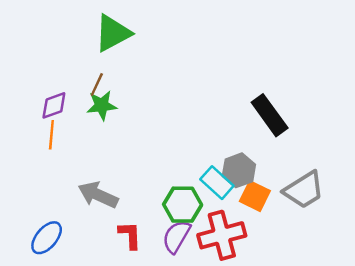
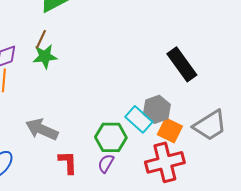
red cross: (222, 235) -> (165, 162), moved
purple semicircle: (176, 236) -> (106, 163), size x0.7

